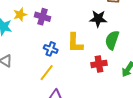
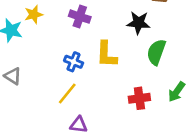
purple cross: (42, 17) -> (80, 17), moved
red cross: (99, 64) -> (139, 98), moved

